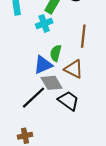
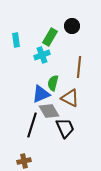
black line: (33, 98) -> (32, 125), turned -30
black trapezoid: (68, 101) -> (65, 128), turned 30

